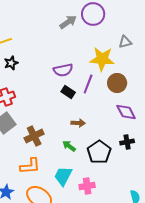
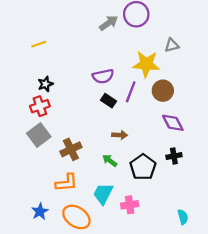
black star: (11, 63) -> (45, 84), moved

